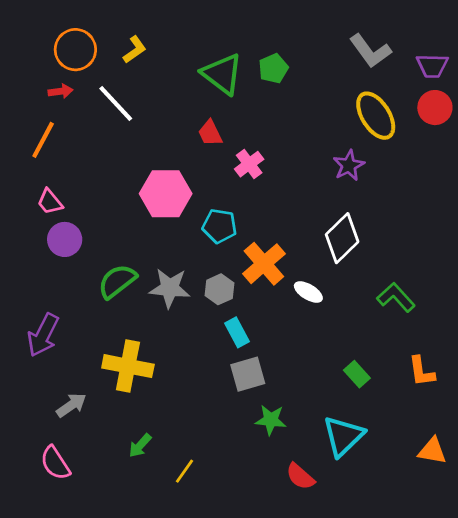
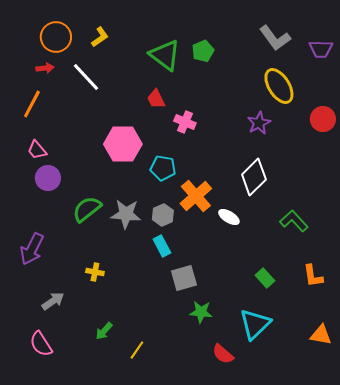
red circle: (435, 108) -> (323, 119), moved
pink cross: (249, 164) -> (185, 122), turned -30
cyan rectangle: (237, 332) -> (162, 246), moved
yellow cross: (128, 366) -> (95, 272), size x0.5

